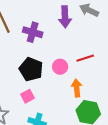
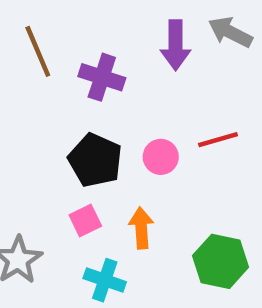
orange arrow: (77, 88) -> (141, 228), moved

